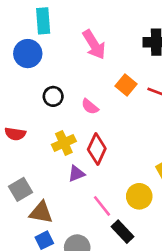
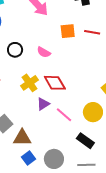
orange square: (126, 85) -> (68, 31), turned -35
red diamond: (97, 149) -> (55, 83), turned -45
pink line: (102, 206) -> (64, 115), moved

